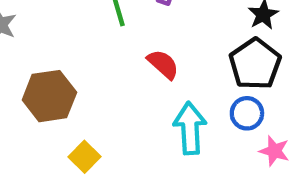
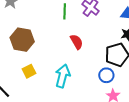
cyan arrow: (190, 128) -> (63, 76), moved

